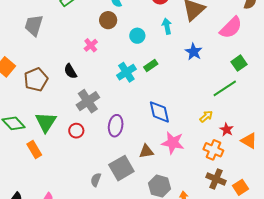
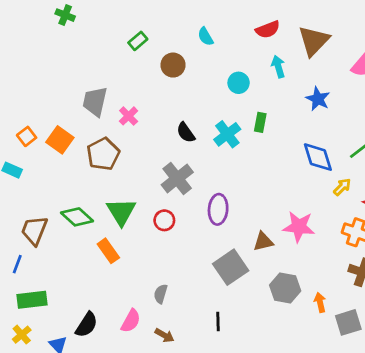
brown circle: (108, 20) -> (173, 65), moved
gray trapezoid: (34, 25) -> (95, 102), moved
pink cross: (91, 45) -> (129, 116), moved
green rectangle: (151, 65) -> (260, 122), turned -40
black semicircle: (70, 71) -> (186, 133), moved
blue diamond: (159, 112) -> (318, 157), moved
gray semicircle: (96, 180) -> (161, 294), moved

